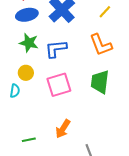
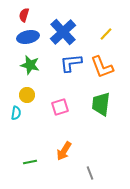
blue L-shape: (56, 49) -> (71, 63), moved
pink square: (59, 85) -> (60, 107), size x0.7

